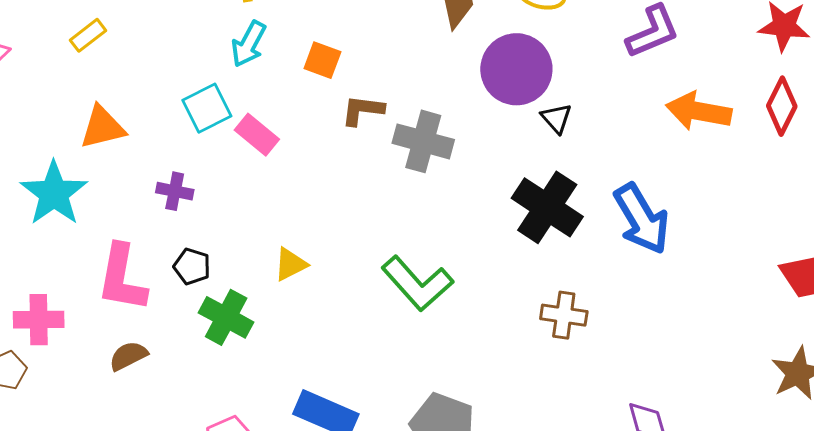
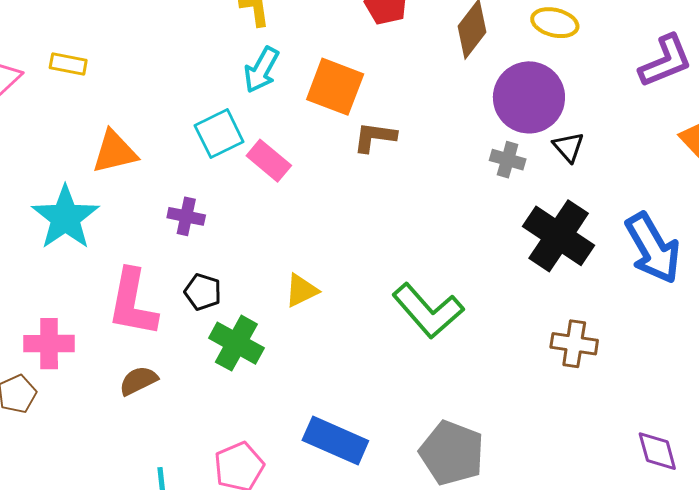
yellow rectangle: (88, 35) -> (68, 64), moved, turned 48
orange square: (322, 60) -> (335, 87), size x1.5
gray cross: (423, 141) -> (508, 160), moved, size x0.6

